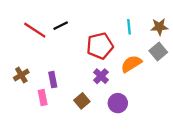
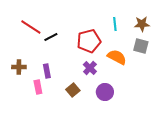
black line: (61, 26) -> (51, 37), moved
gray square: (158, 51) -> (141, 46), turned -35
orange semicircle: (131, 64) -> (117, 57), turned 60
brown cross: (21, 75) -> (19, 67), turned 32

